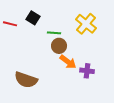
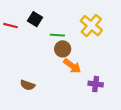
purple cross: (87, 71) -> (96, 84), moved
brown semicircle: (26, 80) -> (28, 85), size x0.6

